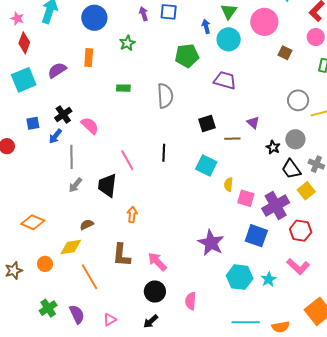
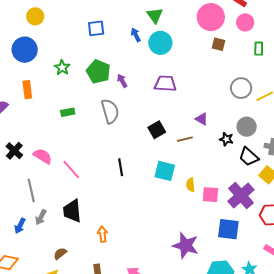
purple arrow: (144, 14) -> (122, 81), moved
pink circle: (264, 22) -> (211, 17), moved
green pentagon: (187, 56) -> (98, 72), moved, turned -30
blue arrow: (55, 136) -> (20, 226), moved
pink line: (127, 160) -> (71, 169), moved

